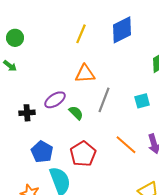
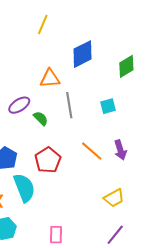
blue diamond: (122, 30) -> (82, 54), moved
yellow line: (81, 34) -> (43, 24), moved
gray line: (104, 100) -> (69, 105), turned -30

